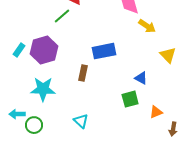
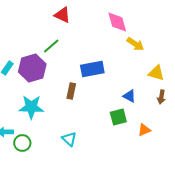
green line: (62, 16) -> (51, 46), moved
yellow triangle: (168, 55) -> (156, 73), turned -30
brown arrow: (173, 129) -> (161, 97), moved

